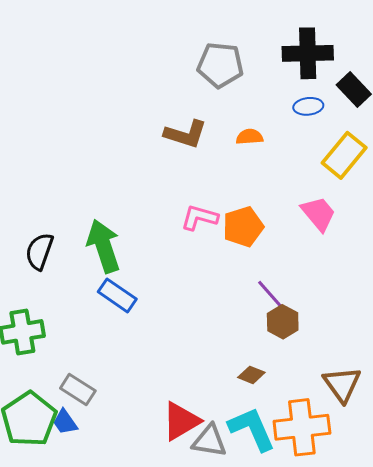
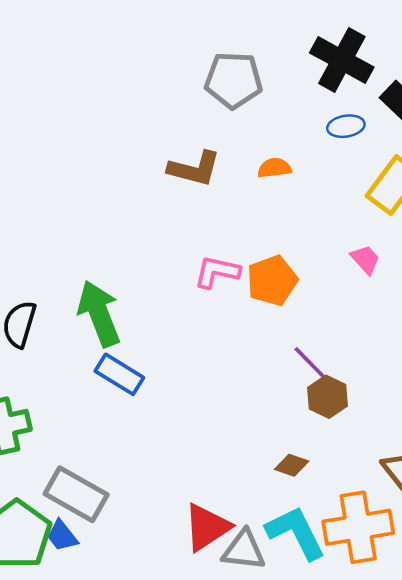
black cross: (308, 53) -> (342, 60), turned 33
pink trapezoid: (319, 214) -> (365, 260), size x0.7
gray rectangle: (78, 389) -> (76, 494), size x1.4

